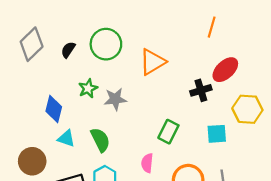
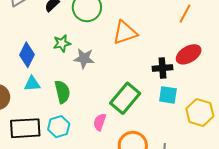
yellow hexagon: (247, 109) -> (200, 112), moved
green rectangle: (168, 132) -> (125, 98), size x1.4
cyan square: (217, 134) -> (168, 95), moved
cyan triangle: (66, 139) -> (32, 84), turned -36

